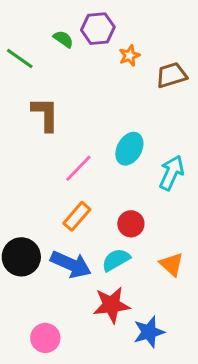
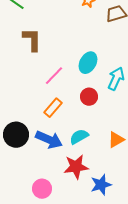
red circle: (131, 224) -> (89, 97), moved
orange triangle: (171, 264) -> (116, 140), turned 48
pink circle: (45, 338) -> (42, 189), moved

